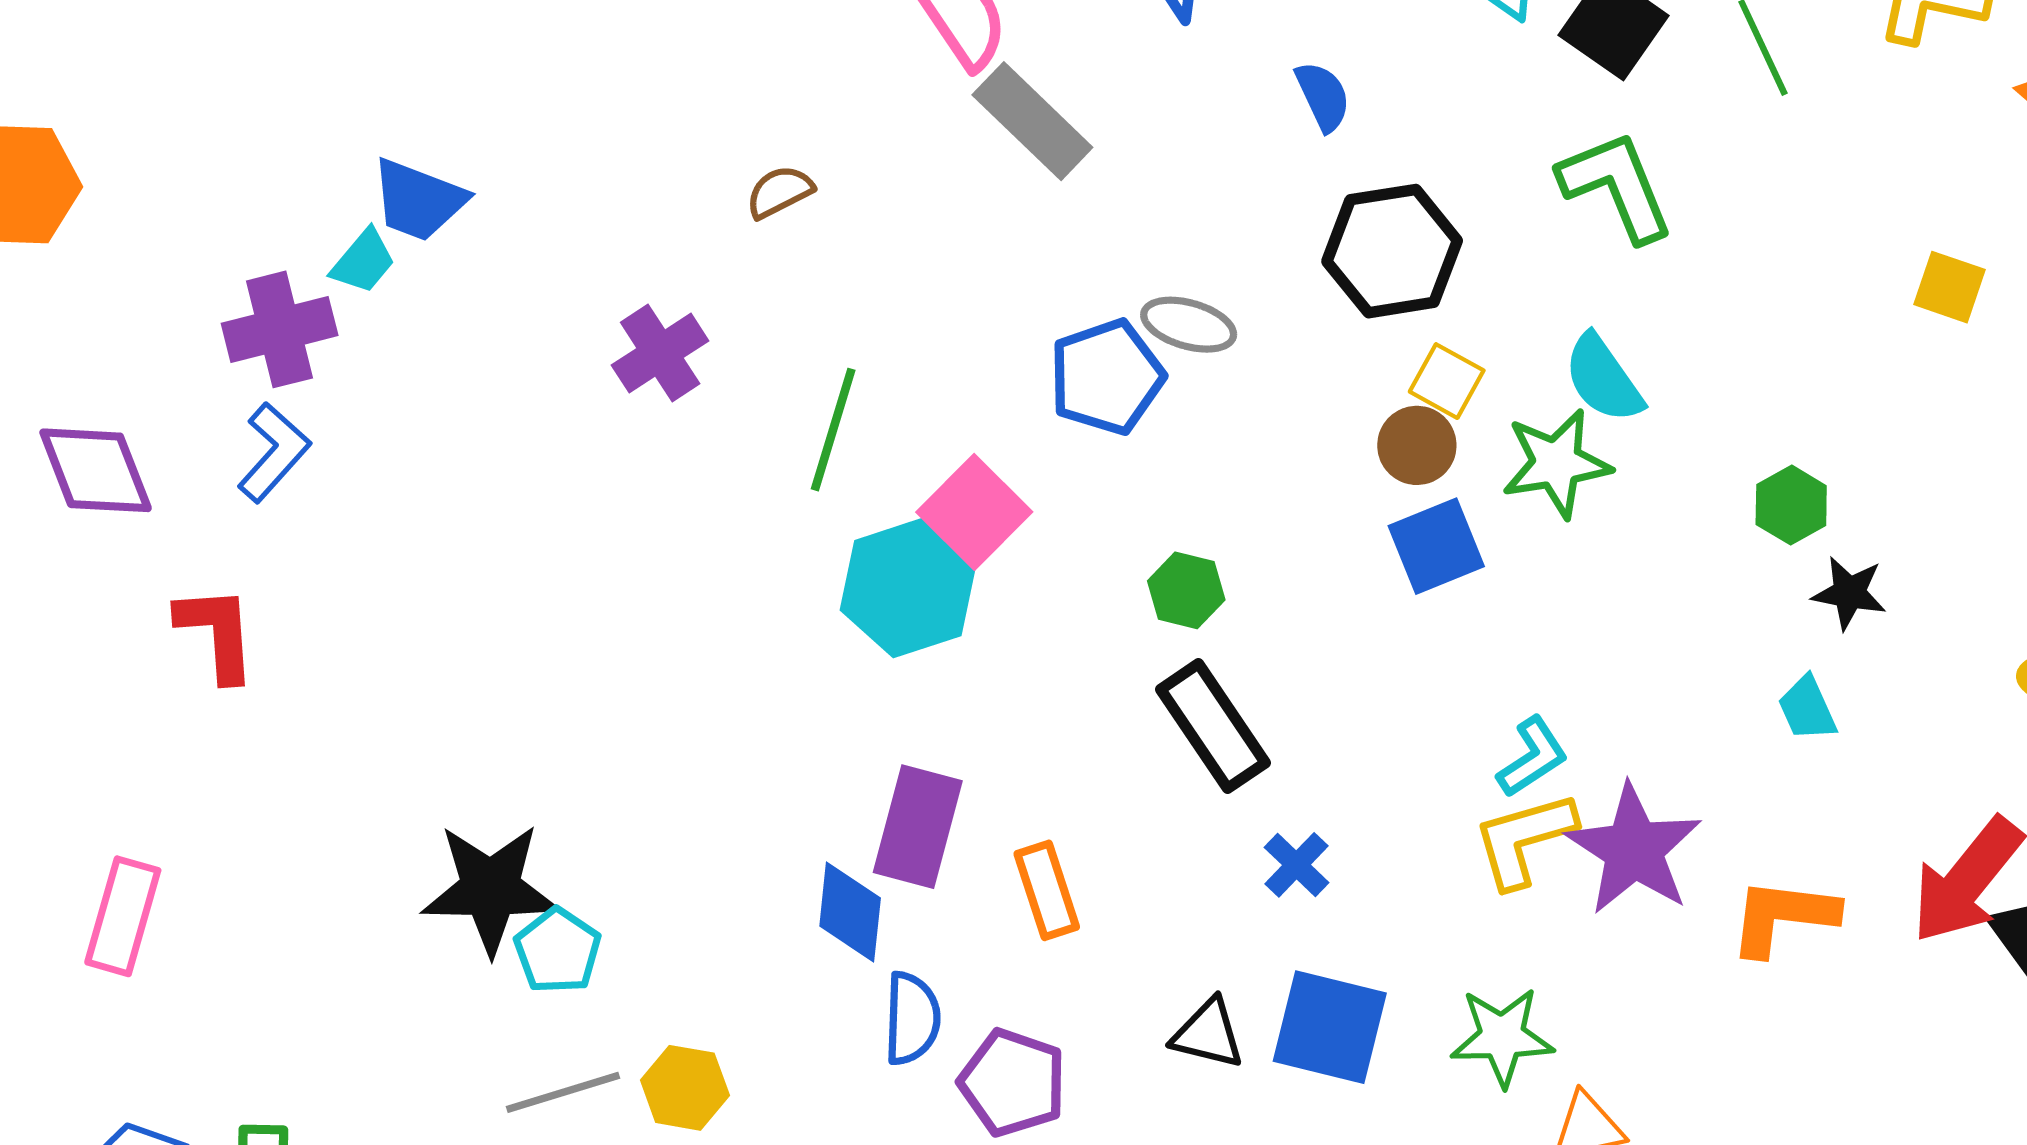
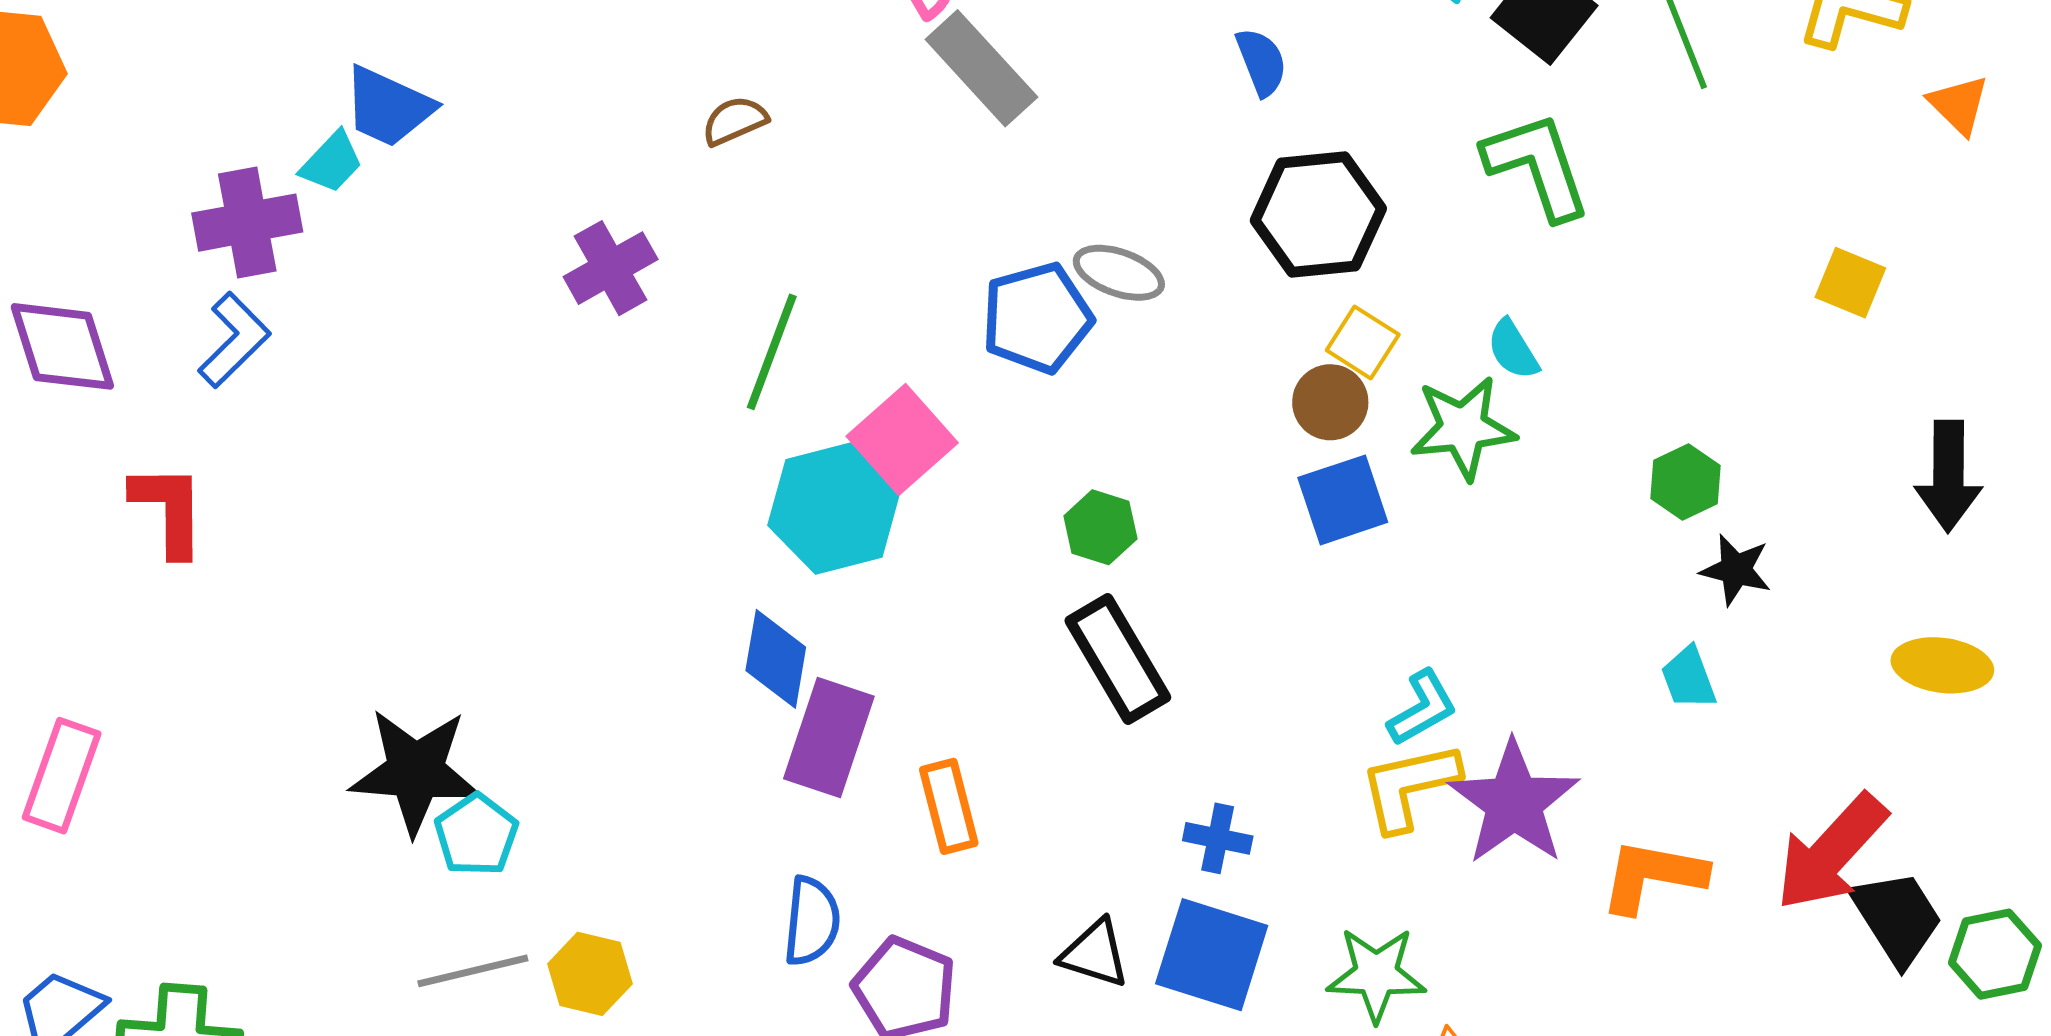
cyan semicircle: (1603, 379) -> (1513, 349), size x0.7
blue cross: (1296, 865) -> (1218, 838), moved, turned -36
blue diamond: (850, 912) -> (776, 659), moved

